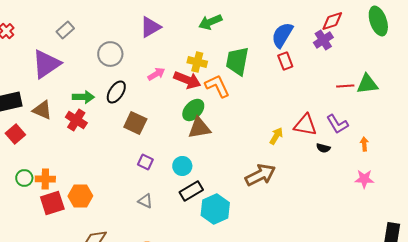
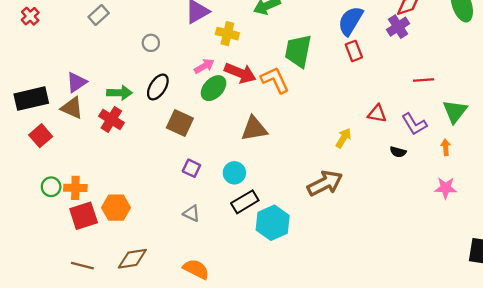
gray circle: (110, 54) -> (151, 43), size x0.6
yellow cross: (197, 62) -> (227, 34), moved
purple triangle: (46, 64) -> (77, 82), moved, size x0.6
green triangle: (367, 84) -> (455, 111), moved, turned -45
green ellipse: (193, 110) -> (214, 88), moved
red triangle: (305, 125) -> (377, 114), moved, size x0.7

